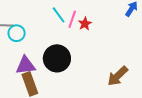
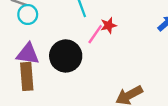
pink line: (72, 19) -> (95, 34), moved

